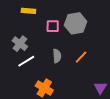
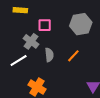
gray hexagon: (76, 23) -> (81, 24), moved
gray cross: (20, 44) -> (31, 41), moved

